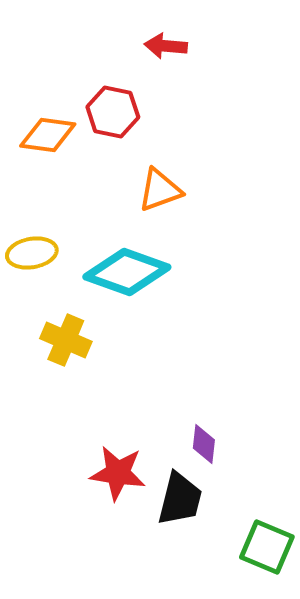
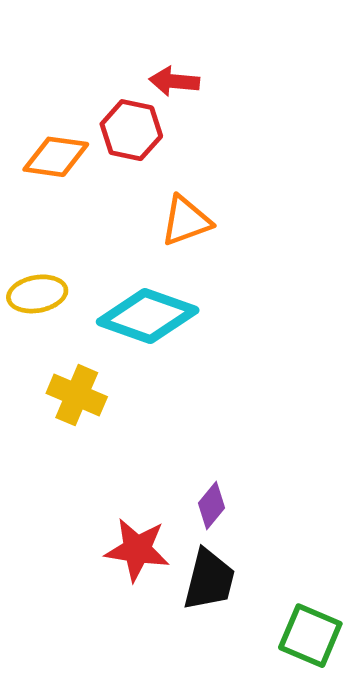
red arrow: (166, 46) -> (174, 81), moved
purple diamond: (204, 444) -> (212, 505), moved, turned 33

